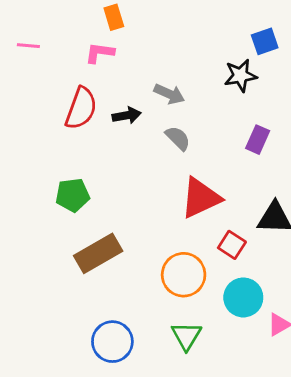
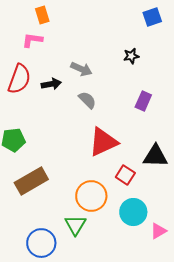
blue square: (265, 41) -> (152, 17), moved
black star: (240, 76) -> (131, 56), size x0.7
green triangle: (186, 336) -> (75, 225), moved

